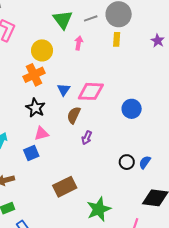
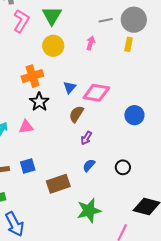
green triangle: (63, 20) -> (52, 16), moved
orange cross: (34, 75) -> (32, 76), moved
pink triangle: (41, 134) -> (26, 127), moved
blue square: (31, 153) -> (28, 166), moved
blue semicircle: (145, 162) -> (89, 165), moved

